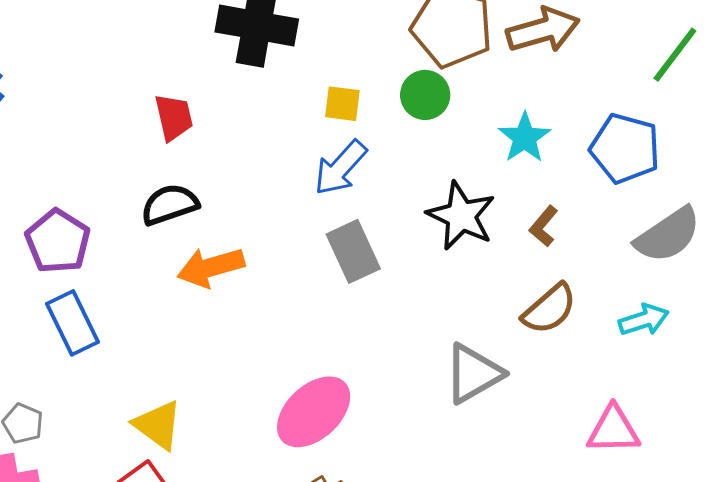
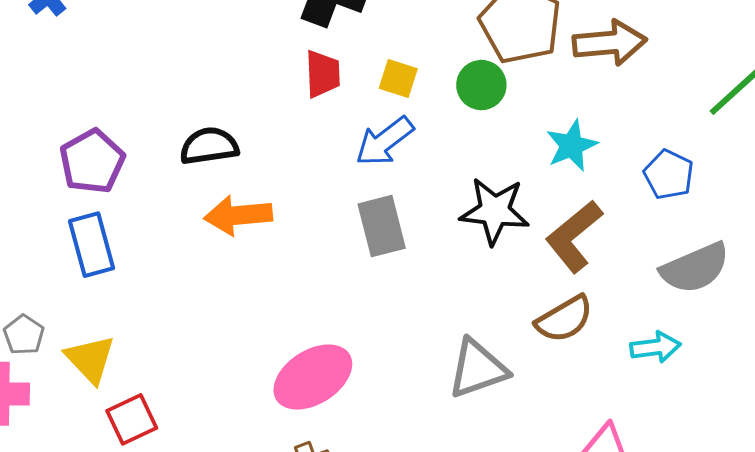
red trapezoid: (174, 117) -> (323, 74), moved
blue pentagon: (625, 148) -> (669, 175), size x0.7
black star: (461, 216) -> (495, 211), turned -30
brown L-shape: (544, 226) -> (574, 236), size x1.8
yellow triangle: (158, 425) -> (90, 359), moved

